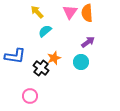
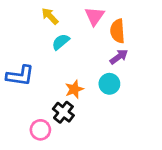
orange semicircle: (87, 13) -> (118, 31), moved
orange star: (54, 58) -> (74, 89), moved
black cross: (41, 68) -> (63, 112), moved

